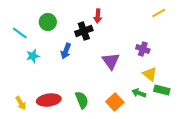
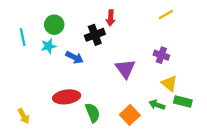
yellow line: (159, 13) -> (166, 15), moved
cyan line: (20, 33) -> (23, 37), turned 42
blue arrow: (66, 51) -> (74, 57), turned -84
cyan star: (33, 56) -> (49, 46), moved
red ellipse: (49, 100) -> (67, 97), moved

